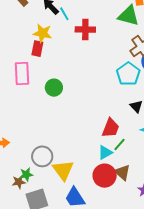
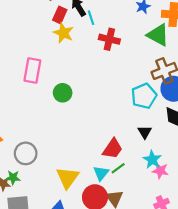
red rectangle: (37, 49) -> (60, 15), moved
cyan triangle: (105, 152) -> (101, 173), turned -35
gray circle: (42, 156) -> (26, 153), moved
yellow triangle: (63, 170) -> (68, 178), moved

